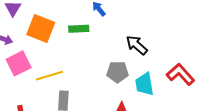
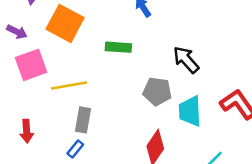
green rectangle: (79, 29) -> (118, 47), moved

